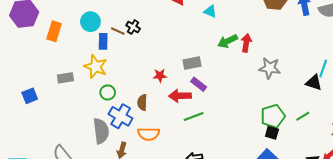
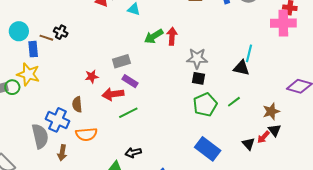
green circle: (108, 92) -> (12, 87), moved
black square: (272, 133) -> (199, 78), moved

